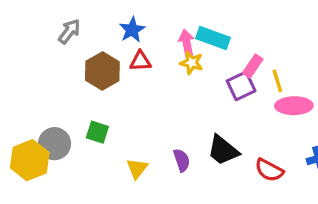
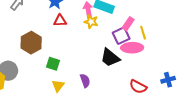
brown hexagon: (102, 71) -> (31, 43), moved
pink ellipse: (294, 106) -> (132, 48), moved
green square: (97, 132) -> (53, 64), moved
black trapezoid: (223, 150) -> (110, 58), moved

